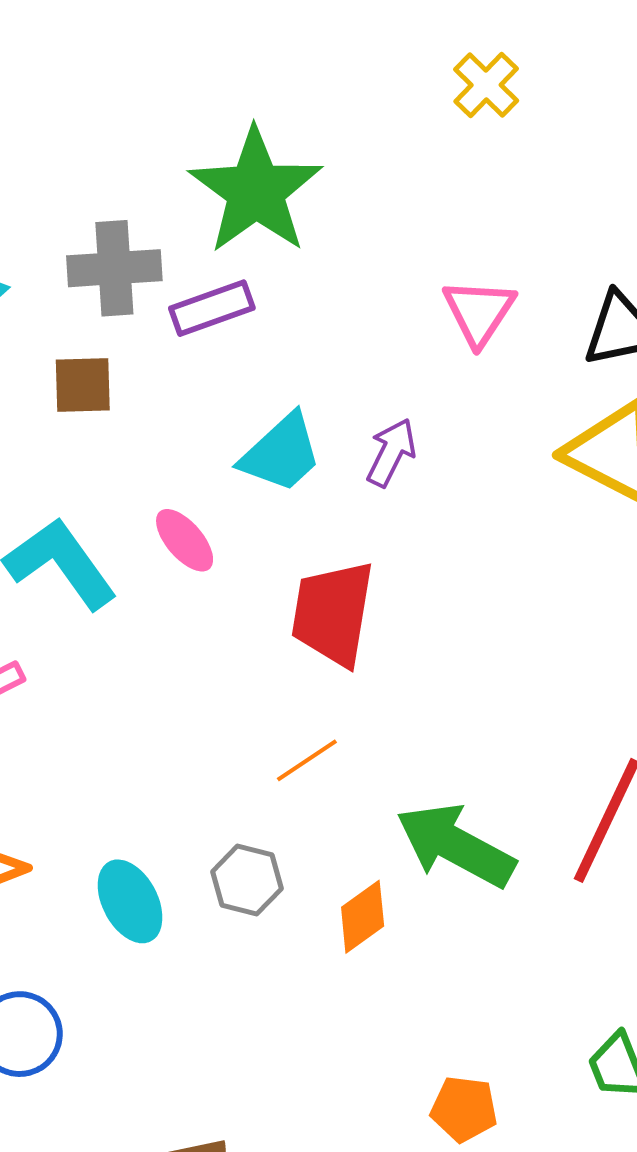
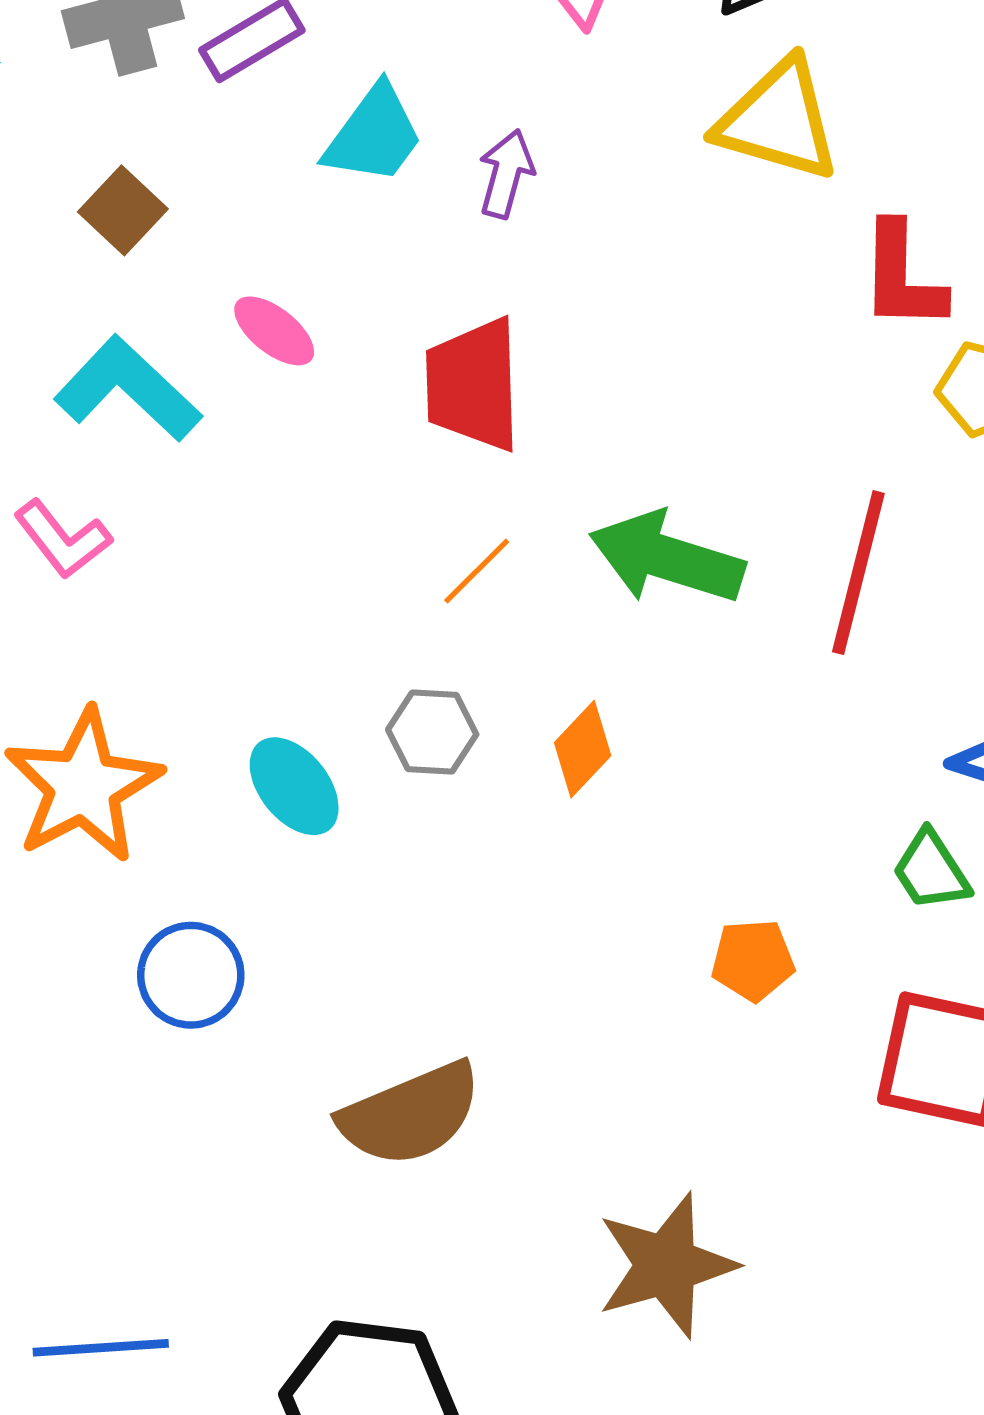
brown square: (83, 385) -> (123, 210), moved, turned -34
cyan trapezoid: (281, 453) -> (374, 135), moved
green arrow: (456, 845) -> (667, 558), moved

